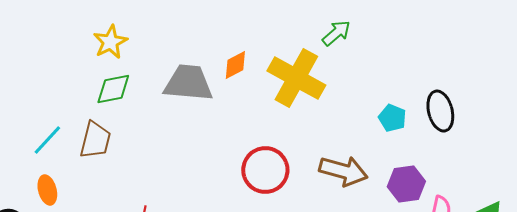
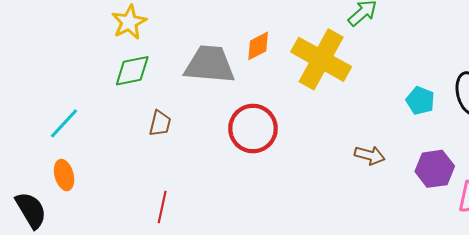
brown trapezoid: (95, 140) -> (160, 123), moved, size x0.7
red circle: (265, 170) -> (253, 129), moved
brown arrow: (343, 171) -> (370, 155), size x0.6

